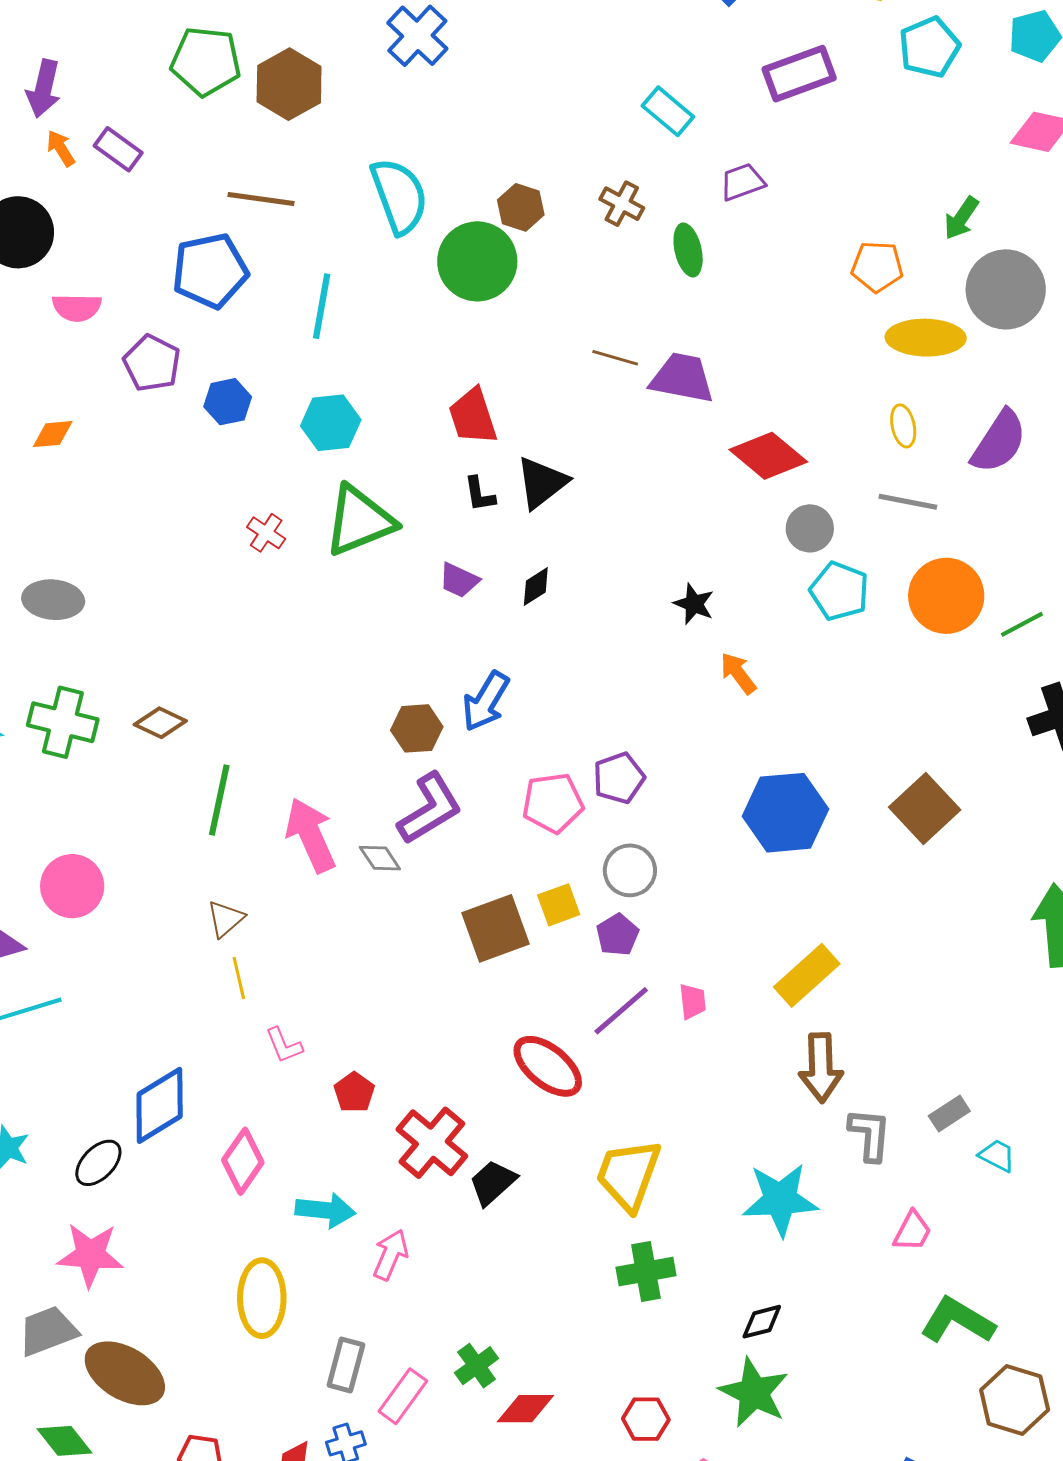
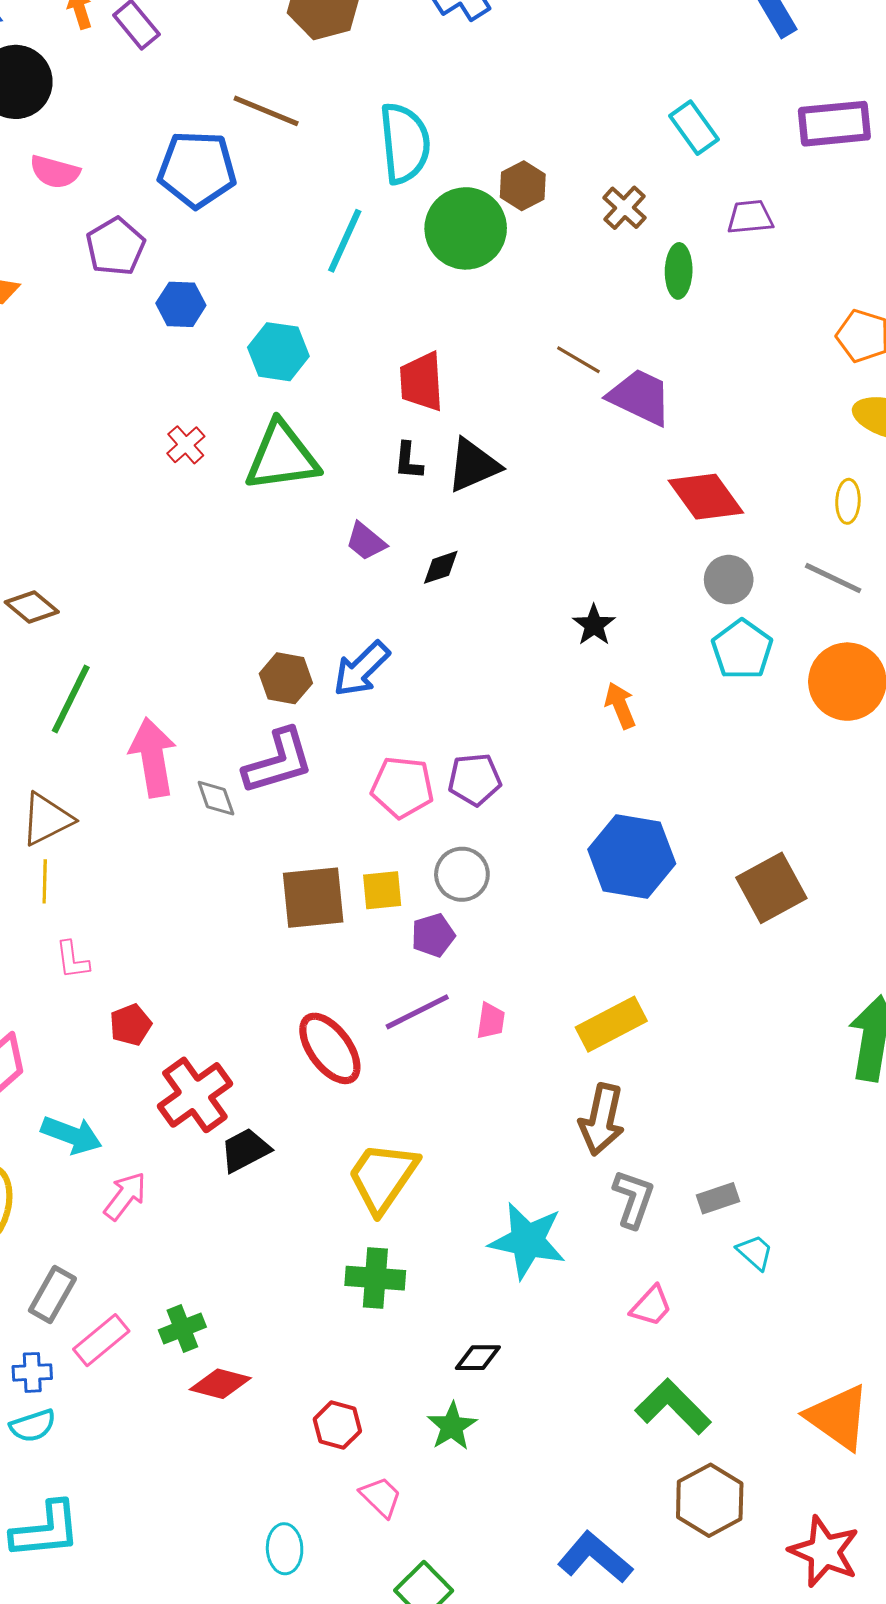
cyan line: (322, 306) -> (345, 241), moved
brown triangle: (226, 919) -> (47, 819), size x1.4
green star: (754, 1393) -> (452, 1426), size x0.7

